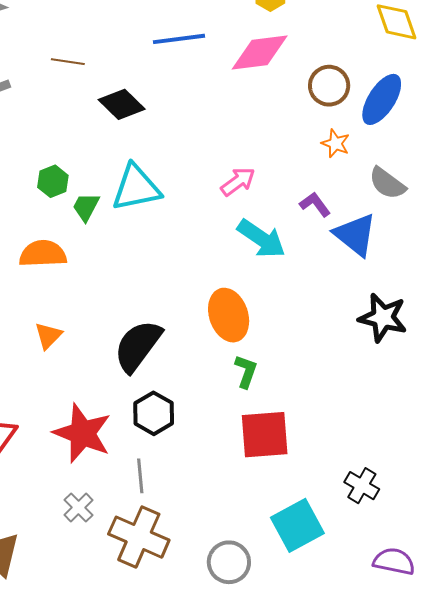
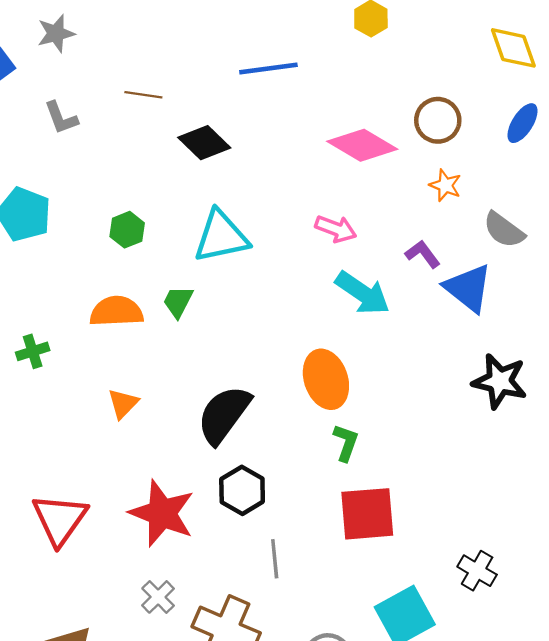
pink diamond: (260, 53) -> (362, 145), moved, turned 38
blue ellipse: (382, 99) -> (522, 123), moved, size x0.7
pink arrow: (238, 182) -> (336, 229), turned 57
green trapezoid: (86, 207) -> (178, 302), moved
gray line: (140, 476) -> (275, 559), moved

